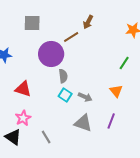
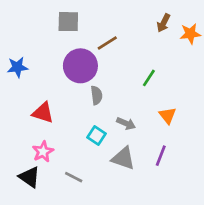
brown arrow: (88, 22) -> (164, 23), moved
gray square: (32, 23) -> (68, 22), moved
green line: (124, 63) -> (149, 78), moved
cyan square: (65, 95) -> (97, 136), moved
gray line: (46, 137) -> (74, 177), turned -32

